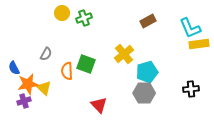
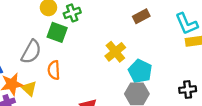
gray semicircle: (46, 54) -> (31, 52), size x1.6
green square: (86, 64) -> (57, 32), moved
cyan pentagon: (147, 72) -> (140, 71), turned -30

